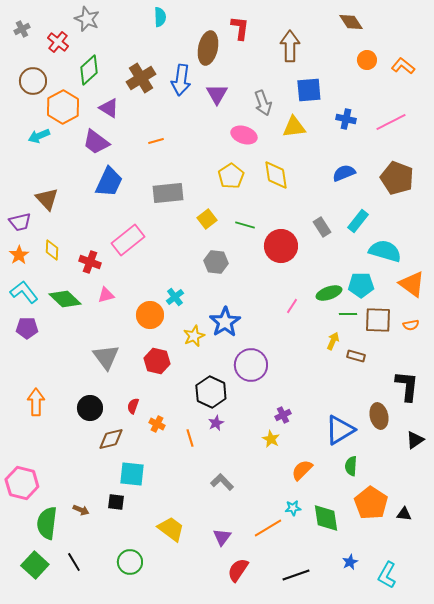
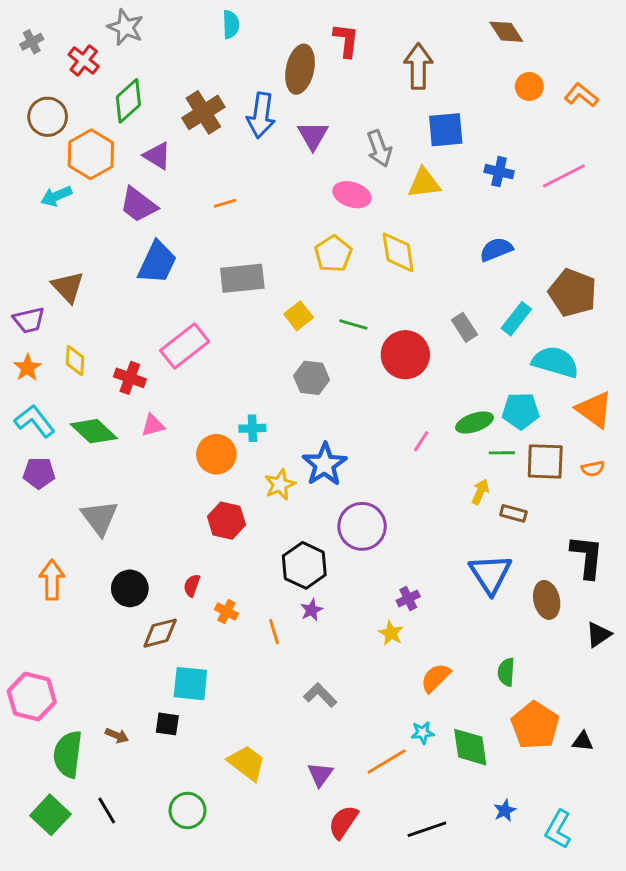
brown pentagon: (397, 178) -> (573, 293), moved
cyan cross: (175, 297) -> (252, 428), turned 36
gray triangle: (106, 357) -> (100, 518), moved
blue triangle: (340, 430) -> (490, 574), moved, turned -32

